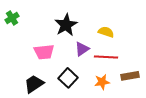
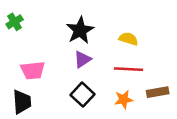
purple triangle: (82, 49) -> (82, 59), moved
pink trapezoid: (44, 52) -> (33, 70), moved
black trapezoid: (34, 84) -> (22, 102), moved, turned 120

